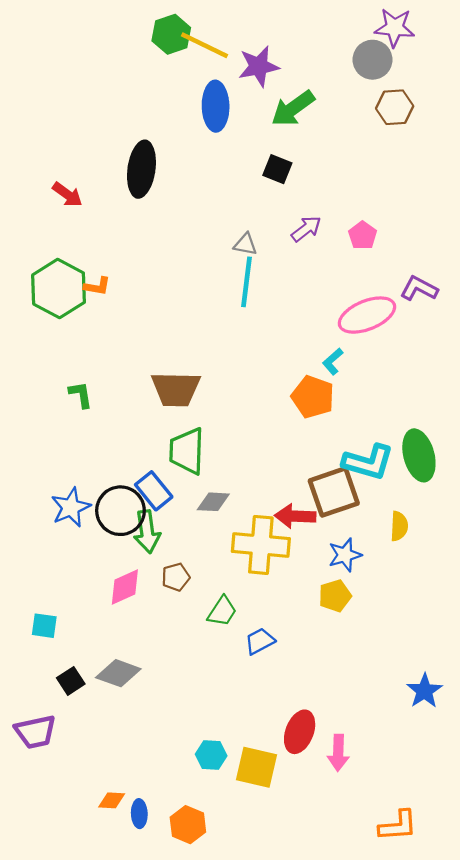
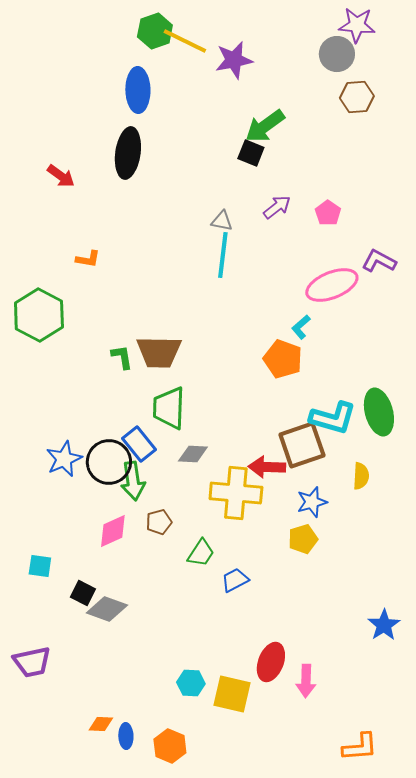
blue ellipse: (216, 106) -> (138, 90), moved
green arrow: (293, 108) -> (265, 126), moved
green hexagon: (59, 289) -> (39, 315), moved
green L-shape: (81, 395) -> (122, 357), moved
black square: (71, 681) -> (83, 593), moved, turned -30

